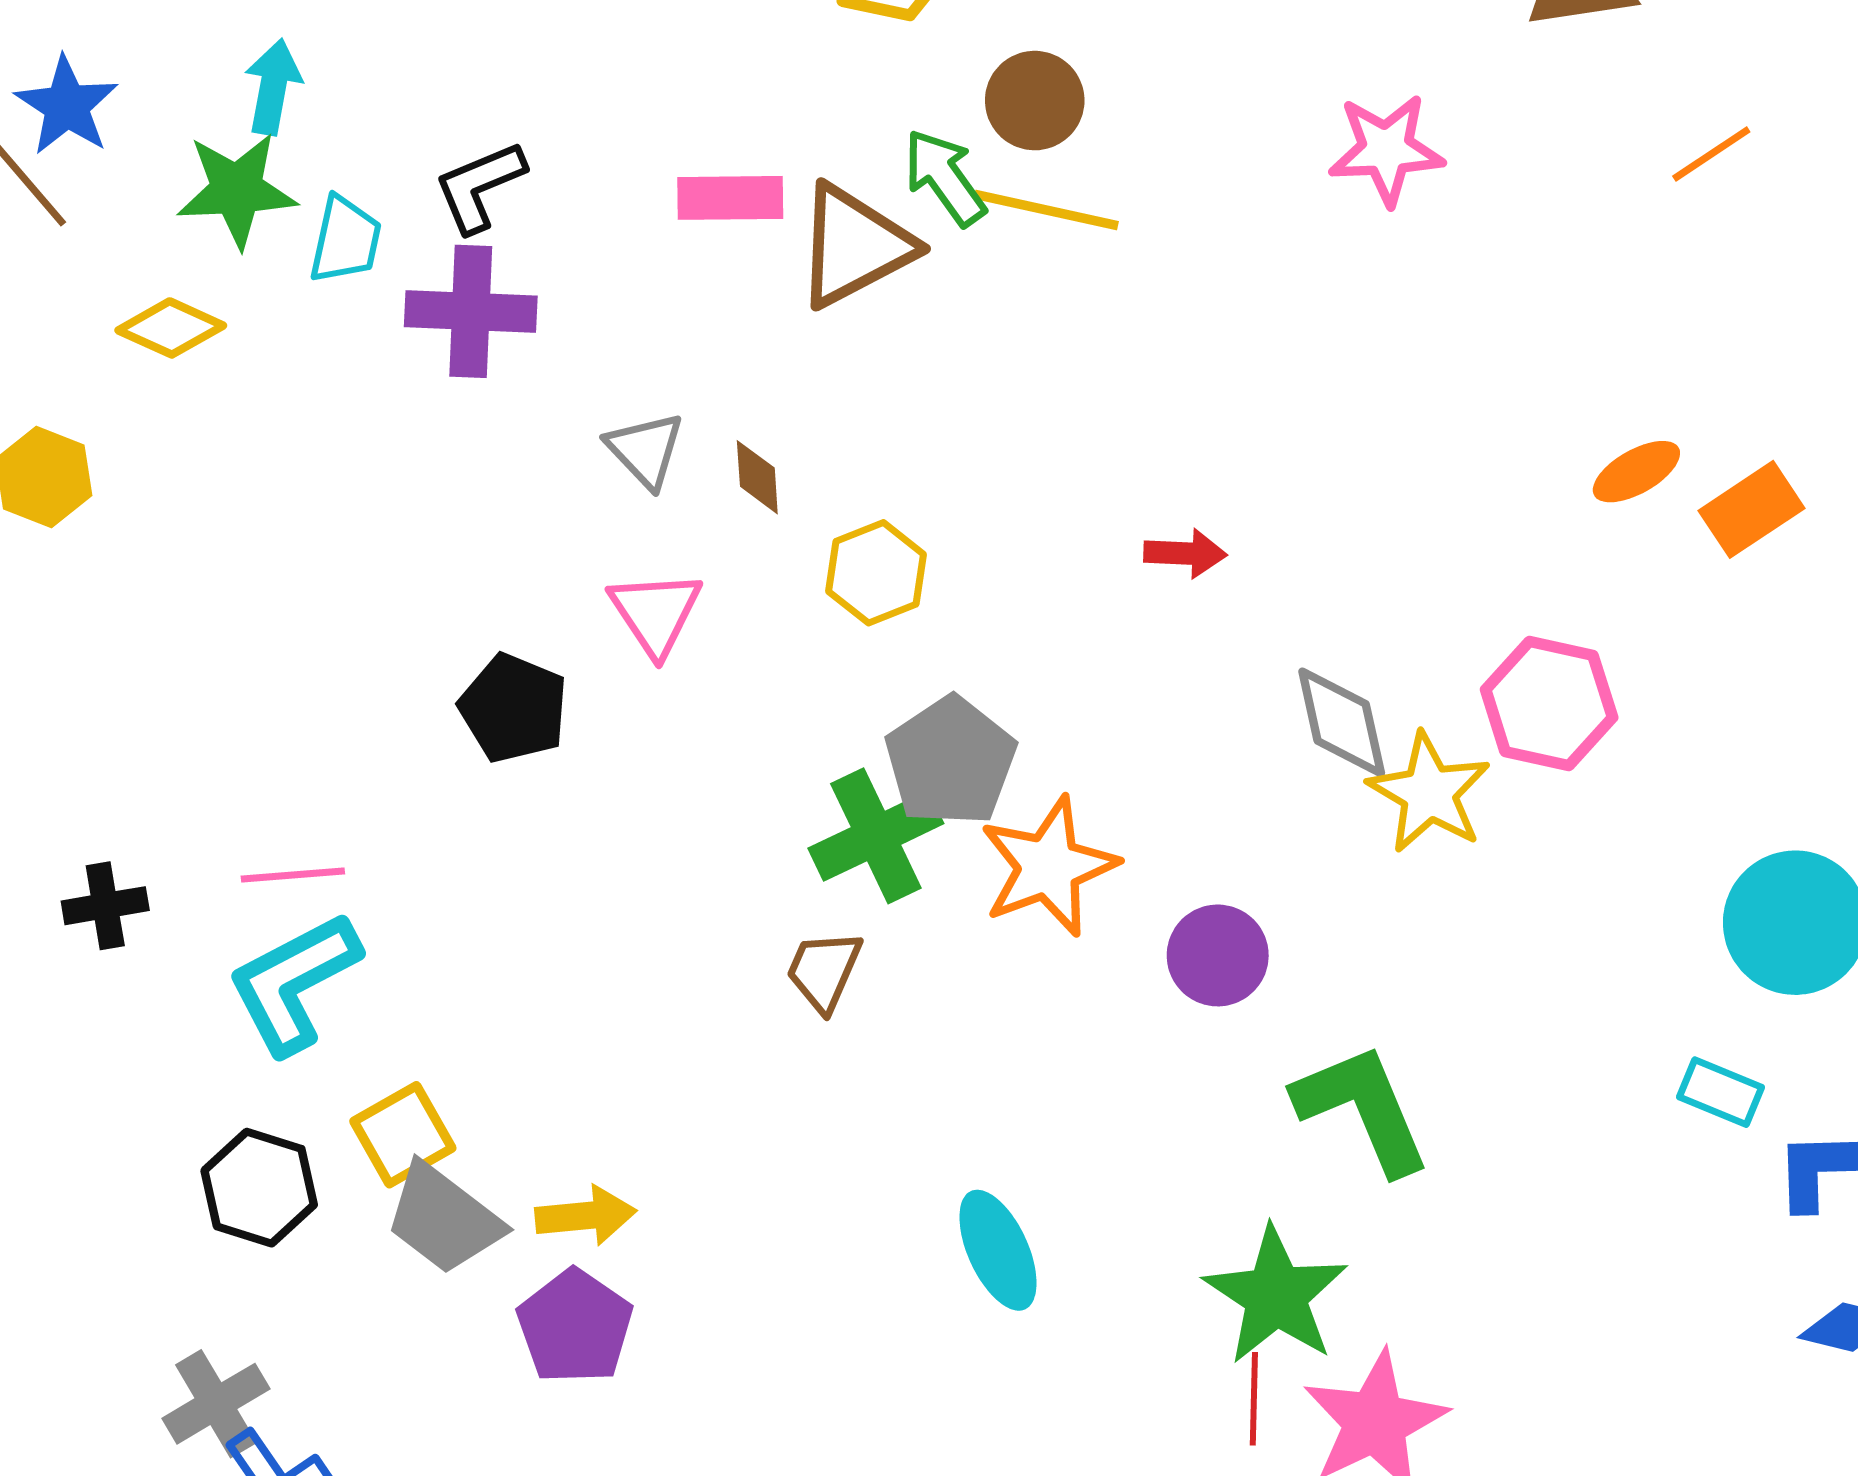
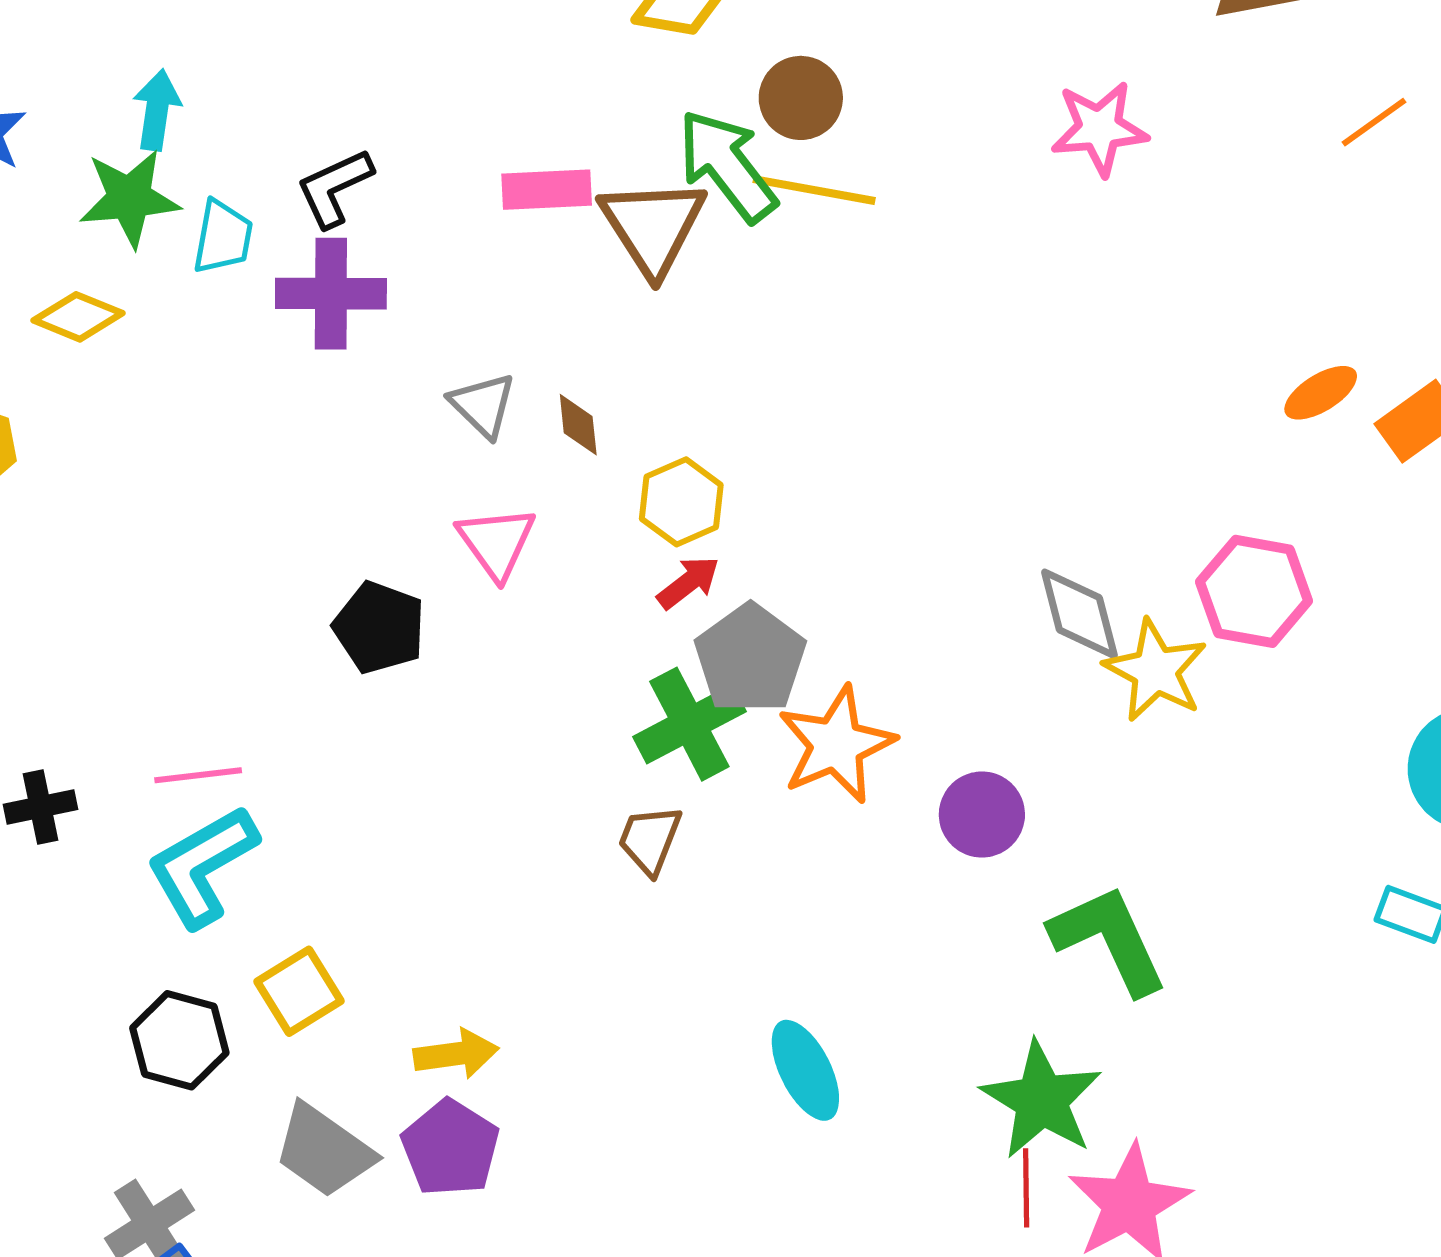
green arrow: (945, 177) -> (727, 166), size x1.4
brown triangle: (854, 246) -> (653, 226), turned -33
red arrow: (1185, 553) -> (688, 583), moved, turned -38
gray trapezoid: (444, 1219) -> (324, 1151), moved

